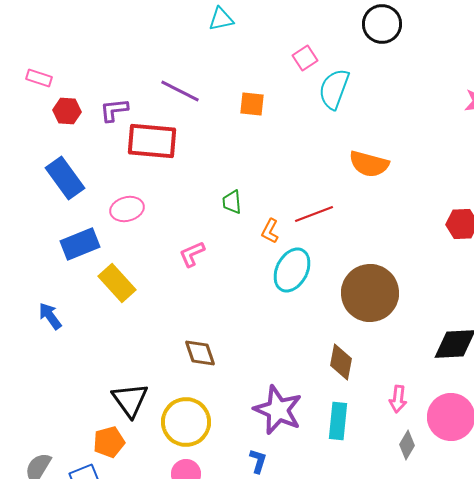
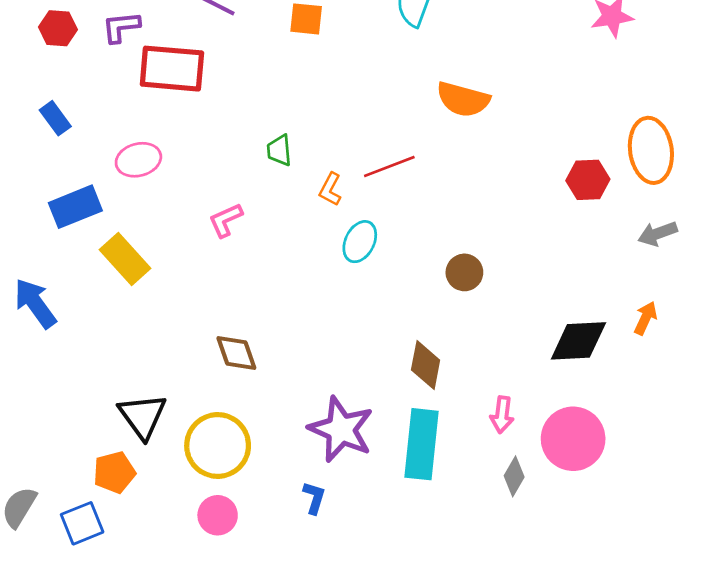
blue rectangle: (65, 178) -> (55, 118), size x0.6
cyan ellipse: (292, 270) -> (360, 242), size x0.7
brown circle: (370, 293) -> (464, 272), size x0.5
blue arrow: (50, 316) -> (35, 303), size x1.4
cyan rectangle: (338, 421) -> (421, 444), size x1.4

